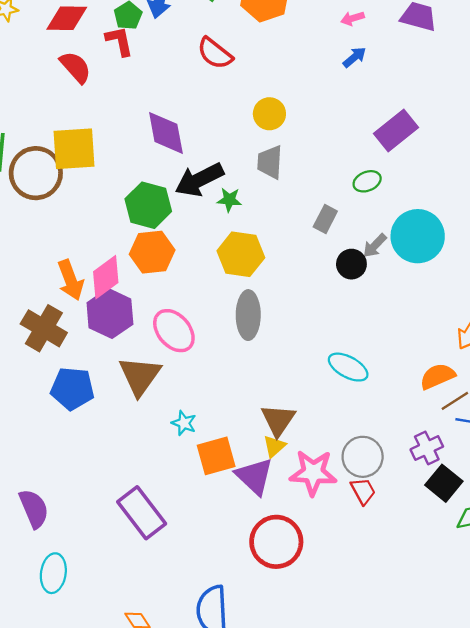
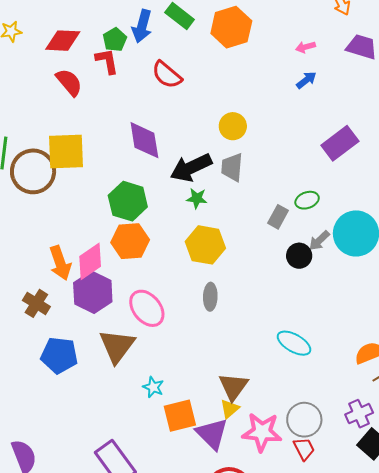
red semicircle: (215, 53) -> (167, 75), moved
black arrow: (199, 180) -> (191, 168), moved
green ellipse: (367, 181) -> (307, 200), moved
gray ellipse: (248, 315) -> (210, 297), size x0.7
brown cross: (44, 328) -> (36, 303), size x0.7

